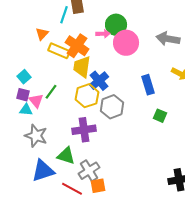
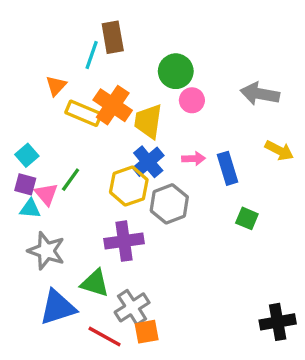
pink arrow: (103, 34) -> (194, 159), moved
pink circle: (126, 43) -> (192, 100), size x0.6
yellow trapezoid: (82, 67) -> (148, 121), moved

